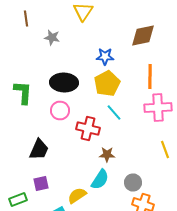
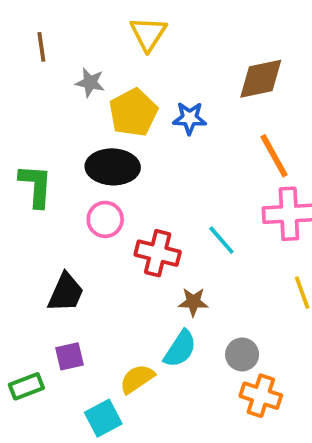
orange line: (150, 76) -> (274, 156), turned -30
yellow pentagon: (107, 84) -> (133, 113), moved
cyan line: (114, 112) -> (221, 240), moved

